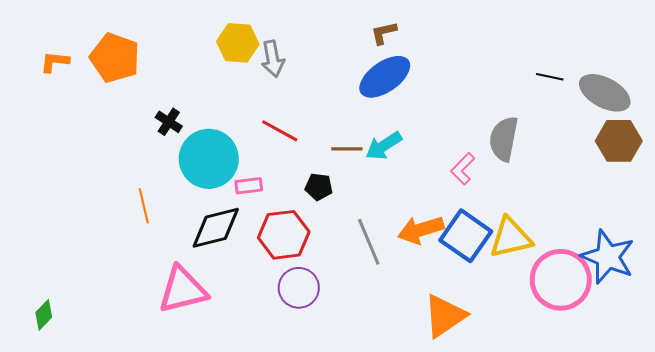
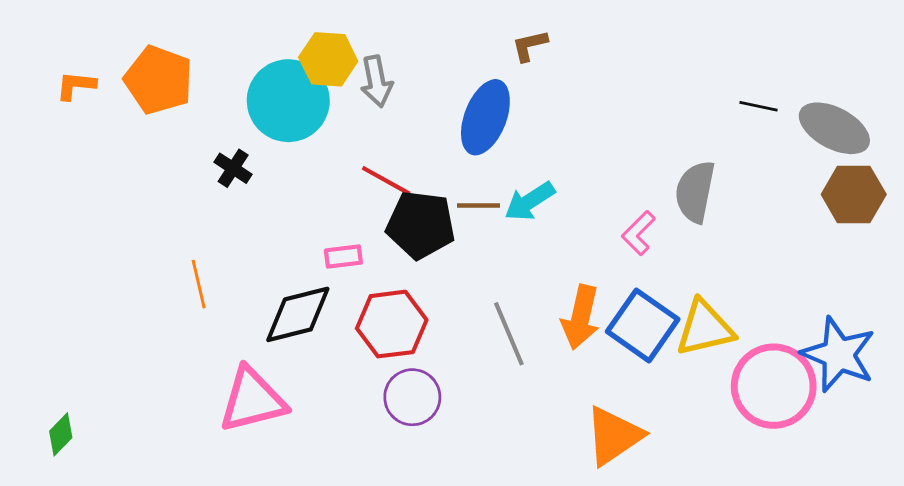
blue ellipse: (385, 77) -> (485, 117), moved, turned -34
cyan circle: (209, 159) -> (288, 101), moved
black pentagon: (319, 187) -> (421, 225), moved, size x1.8
orange arrow: (421, 230) -> (581, 317), turned -60

